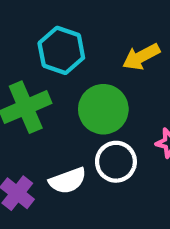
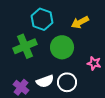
white circle: (116, 162) -> (67, 82), moved

